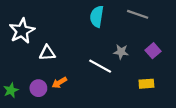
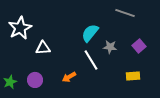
cyan semicircle: (97, 17) -> (90, 33), moved, turned 30
white line: (100, 66) -> (91, 60), turned 30
orange arrow: (59, 83) -> (69, 77), moved

